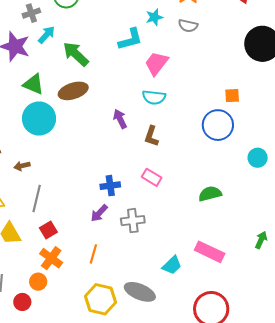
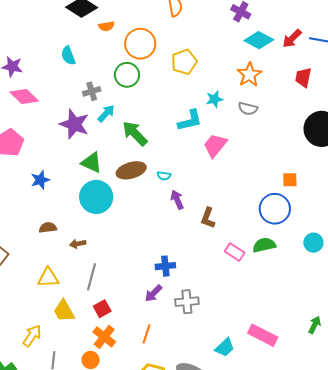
cyan semicircle: (154, 97) -> (164, 176), moved, size x0.6
pink rectangle: (152, 177) -> (235, 252), moved
green semicircle: (210, 194) -> (264, 245), moved

